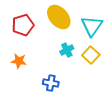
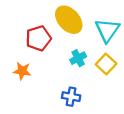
red pentagon: (23, 25) -> (38, 38), moved
blue cross: (51, 83) -> (71, 97), moved

